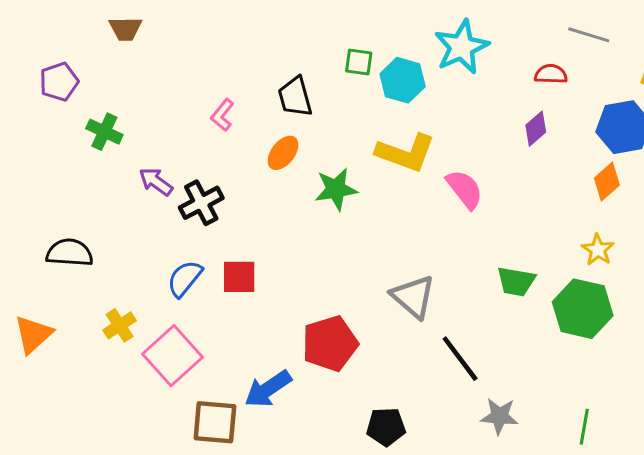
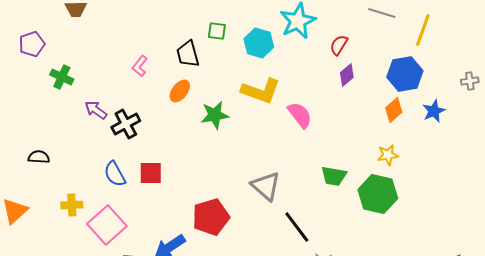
green square: (359, 62) -> (217, 31), moved
red semicircle: (551, 74) -> (339, 45), moved, turned -60
yellow star: (598, 250) -> (388, 155), turned 30
black semicircle: (70, 253) -> (39, 157), size x0.7
blue semicircle: (185, 278) -> (115, 174), turned -68
yellow cross: (120, 325) -> (72, 205), turned 30

